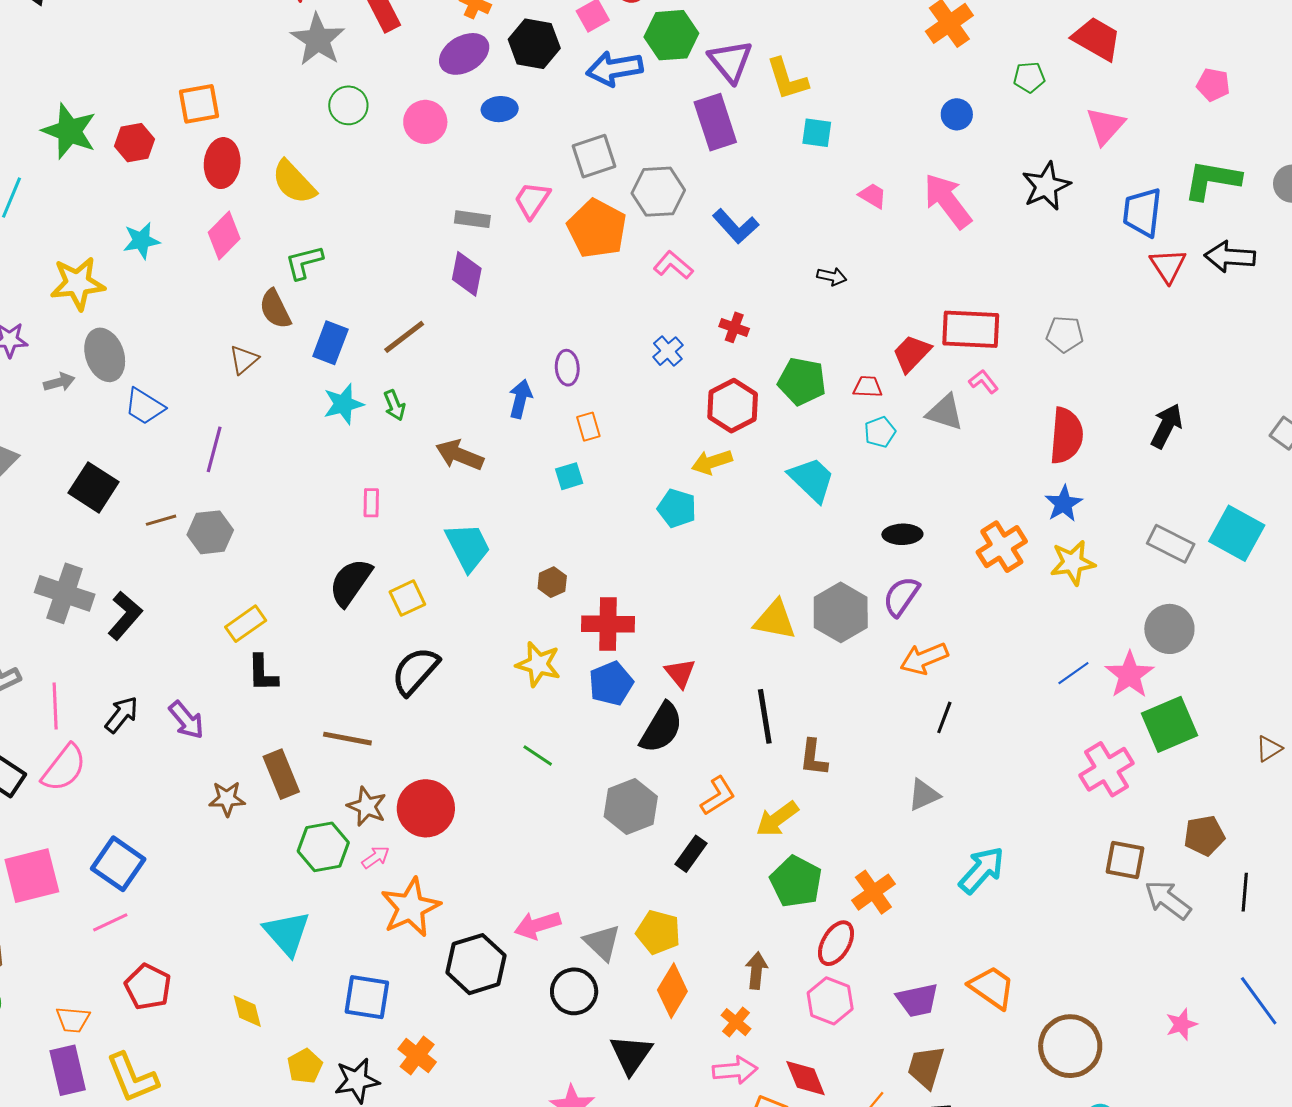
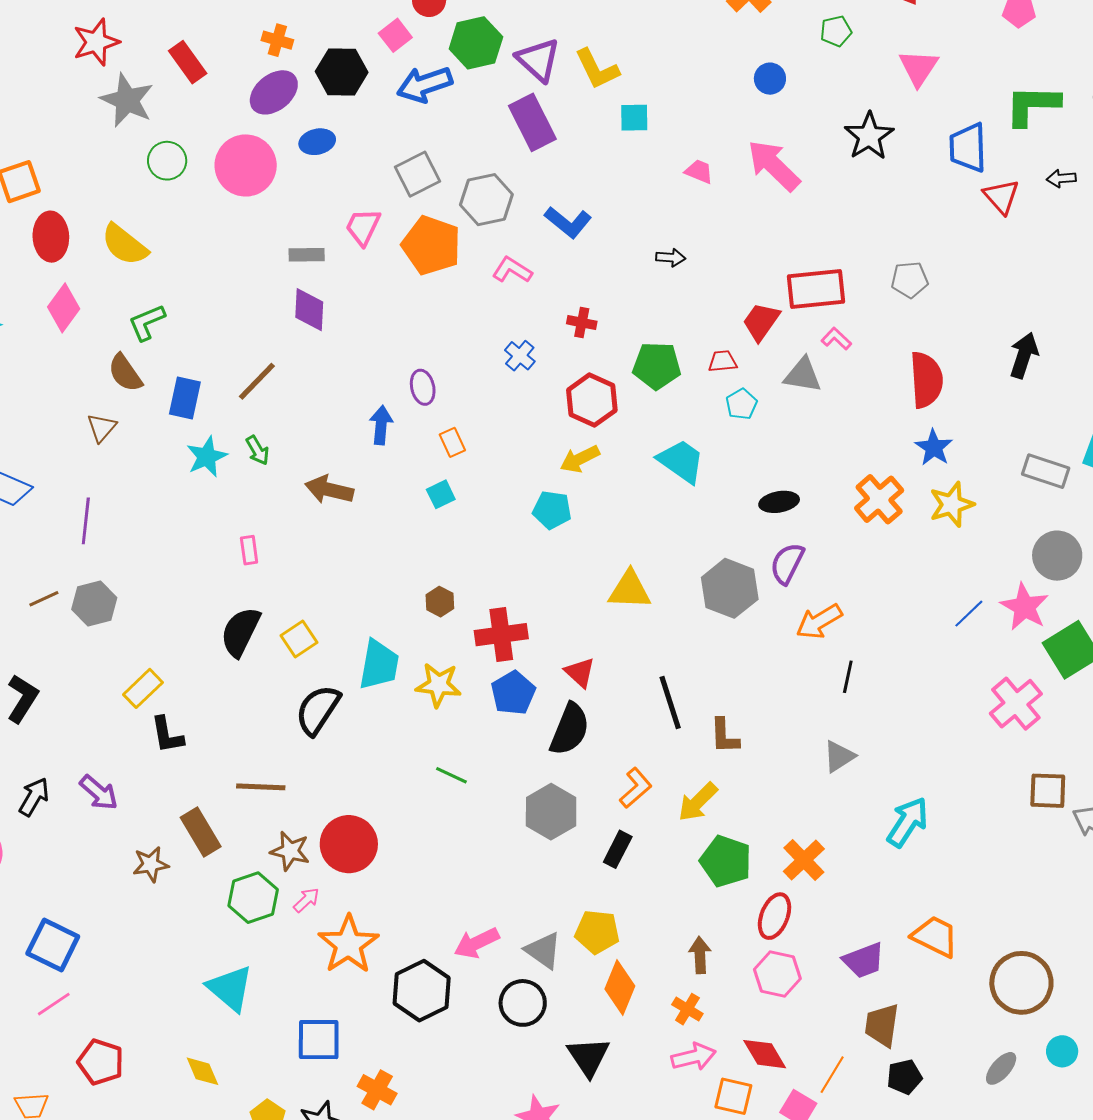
pink circle: (425, 122) -> (246, 165), size x1.4
black arrow: (1230, 257) -> (1061, 178), size x0.6
cyan trapezoid: (468, 547) -> (379, 665), moved, turned 46
yellow triangle: (775, 620) -> (630, 590), moved

